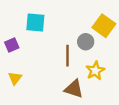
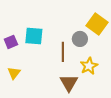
cyan square: (35, 22) -> (34, 36), moved
brown triangle: (74, 89) -> (69, 83), turned 42

